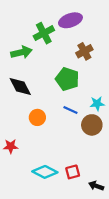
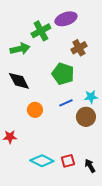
blue line: (70, 110) -> (66, 103), turned -48
black arrow: (96, 186) -> (90, 166), moved, turned 40

